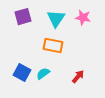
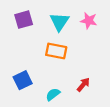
blue square: (22, 73) -> (23, 80), turned 36
cyan semicircle: (43, 74) -> (53, 94), moved

